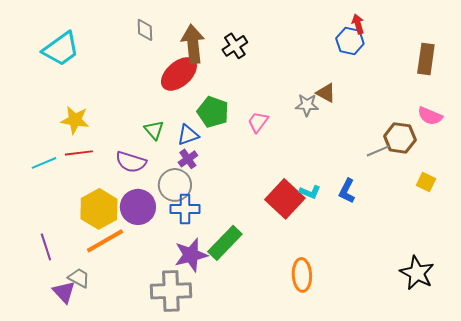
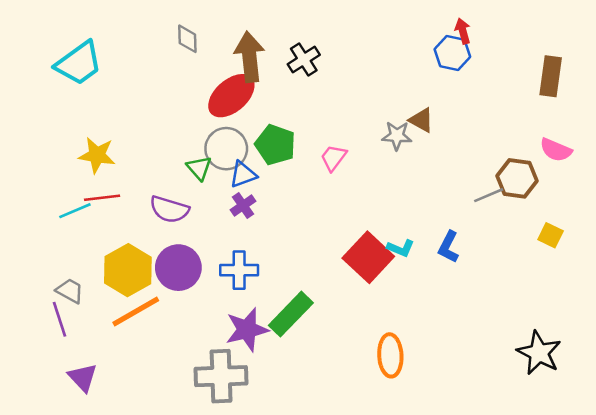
cyan line: (44, 163) -> (75, 211), moved
gray circle: (175, 185) -> (226, 149), moved
gray trapezoid: (79, 278) -> (70, 291), moved

